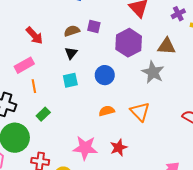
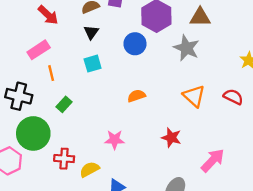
blue circle: (105, 75) -> (135, 44), moved
orange triangle: (140, 112) -> (194, 96), moved
red star: (119, 147) -> (171, 138), moved, turned -30
pink star: (85, 148) -> (115, 140), size x0.7

